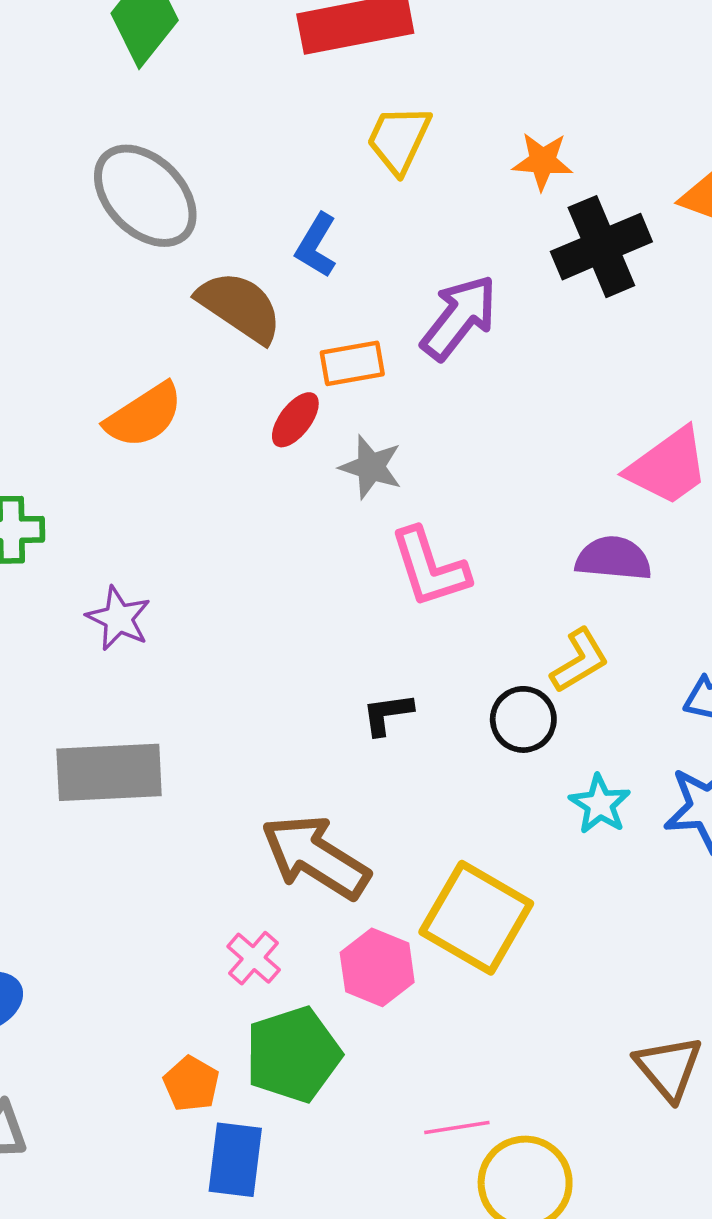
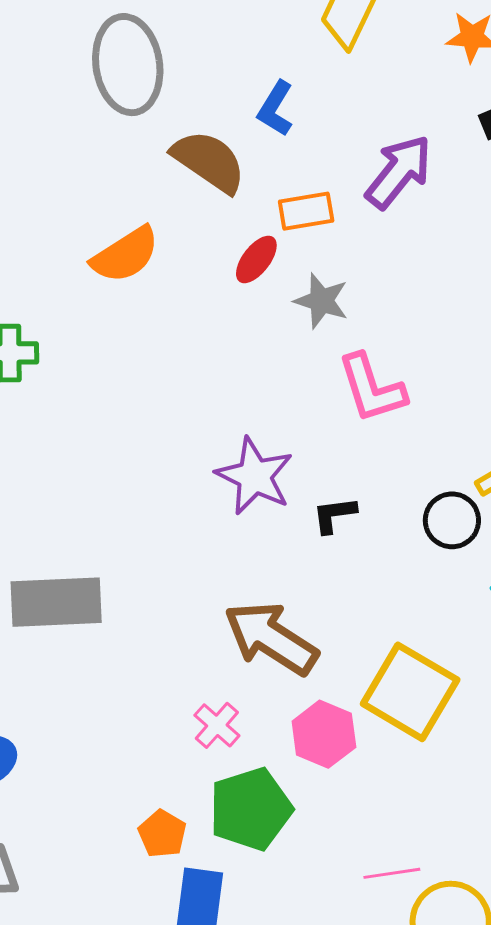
gray ellipse: (145, 196) -> (128, 65), turned 36
purple star: (118, 618) -> (255, 476), moved, size x1.4
gray rectangle: (109, 772) -> (56, 602), moved

